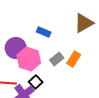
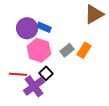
blue rectangle: (44, 32) -> (44, 27), moved
purple circle: (16, 48) -> (27, 28), moved

